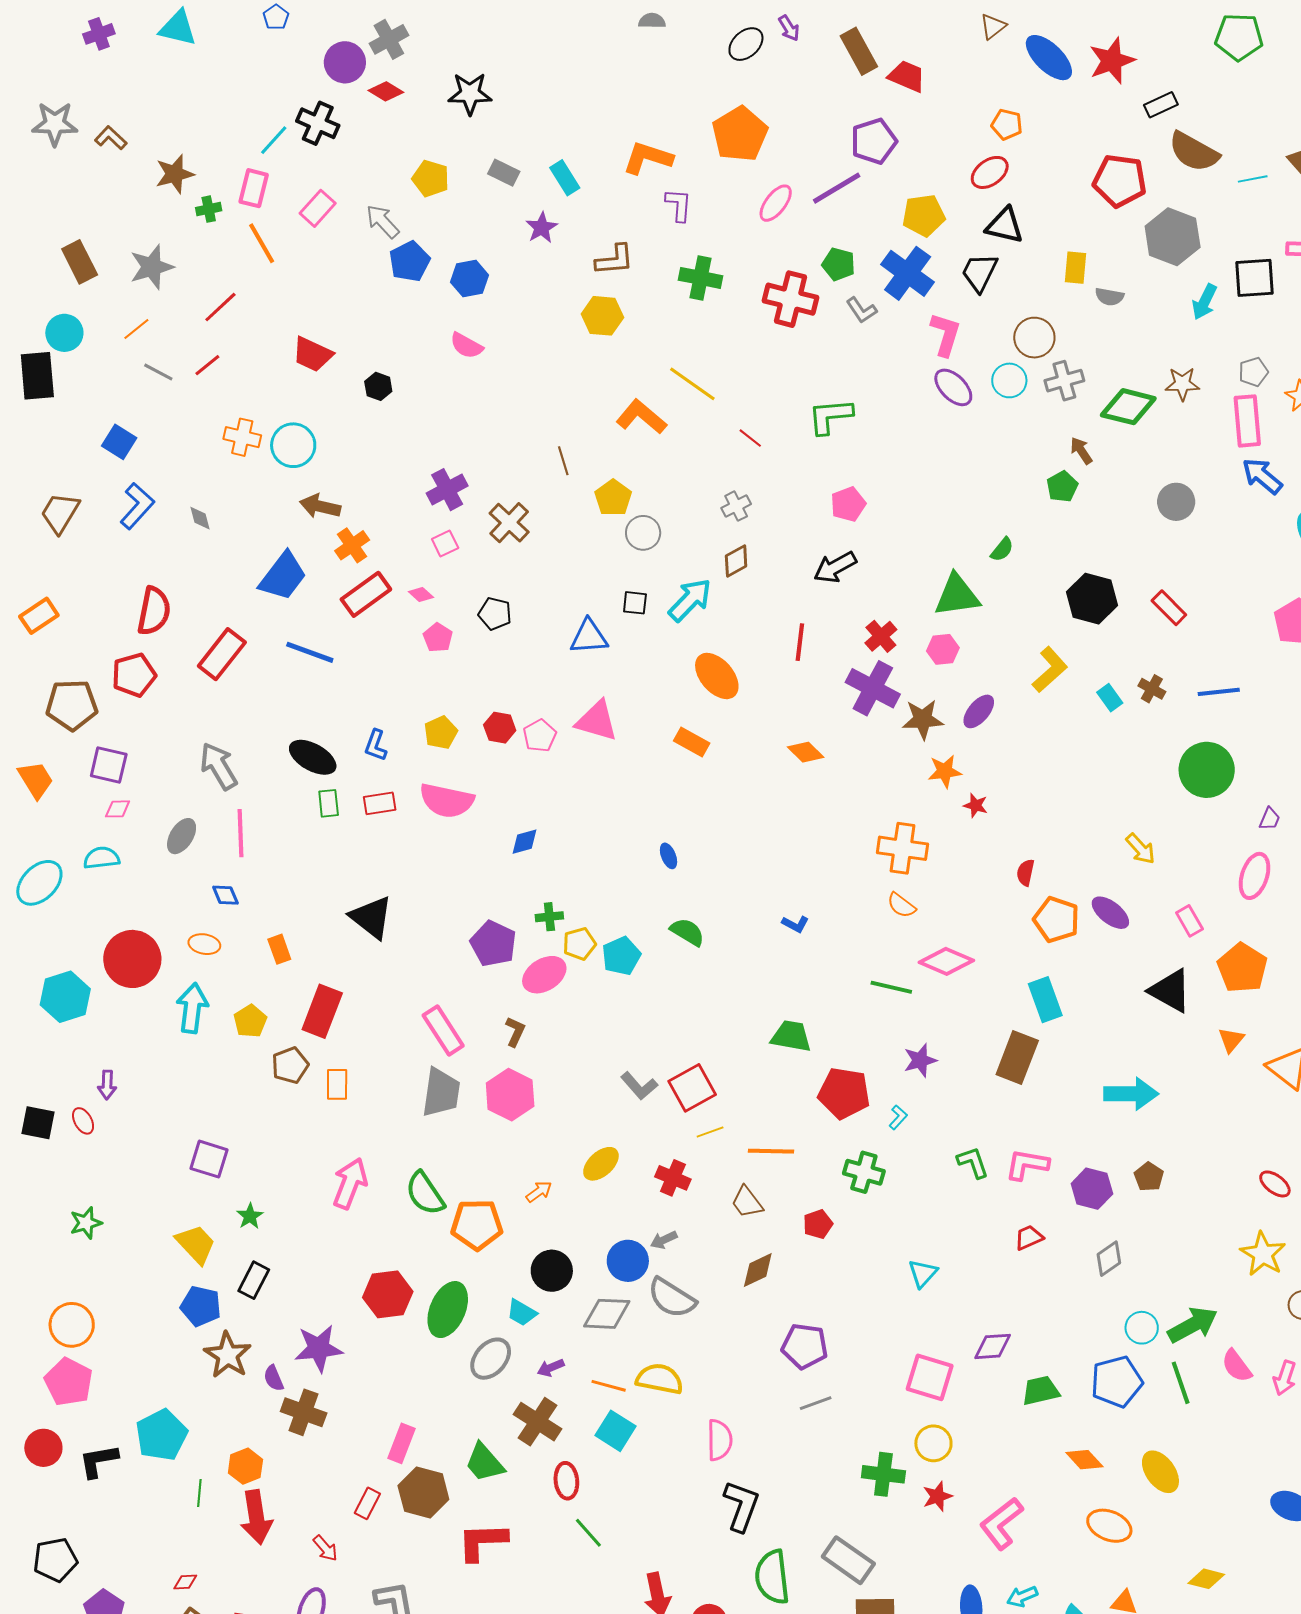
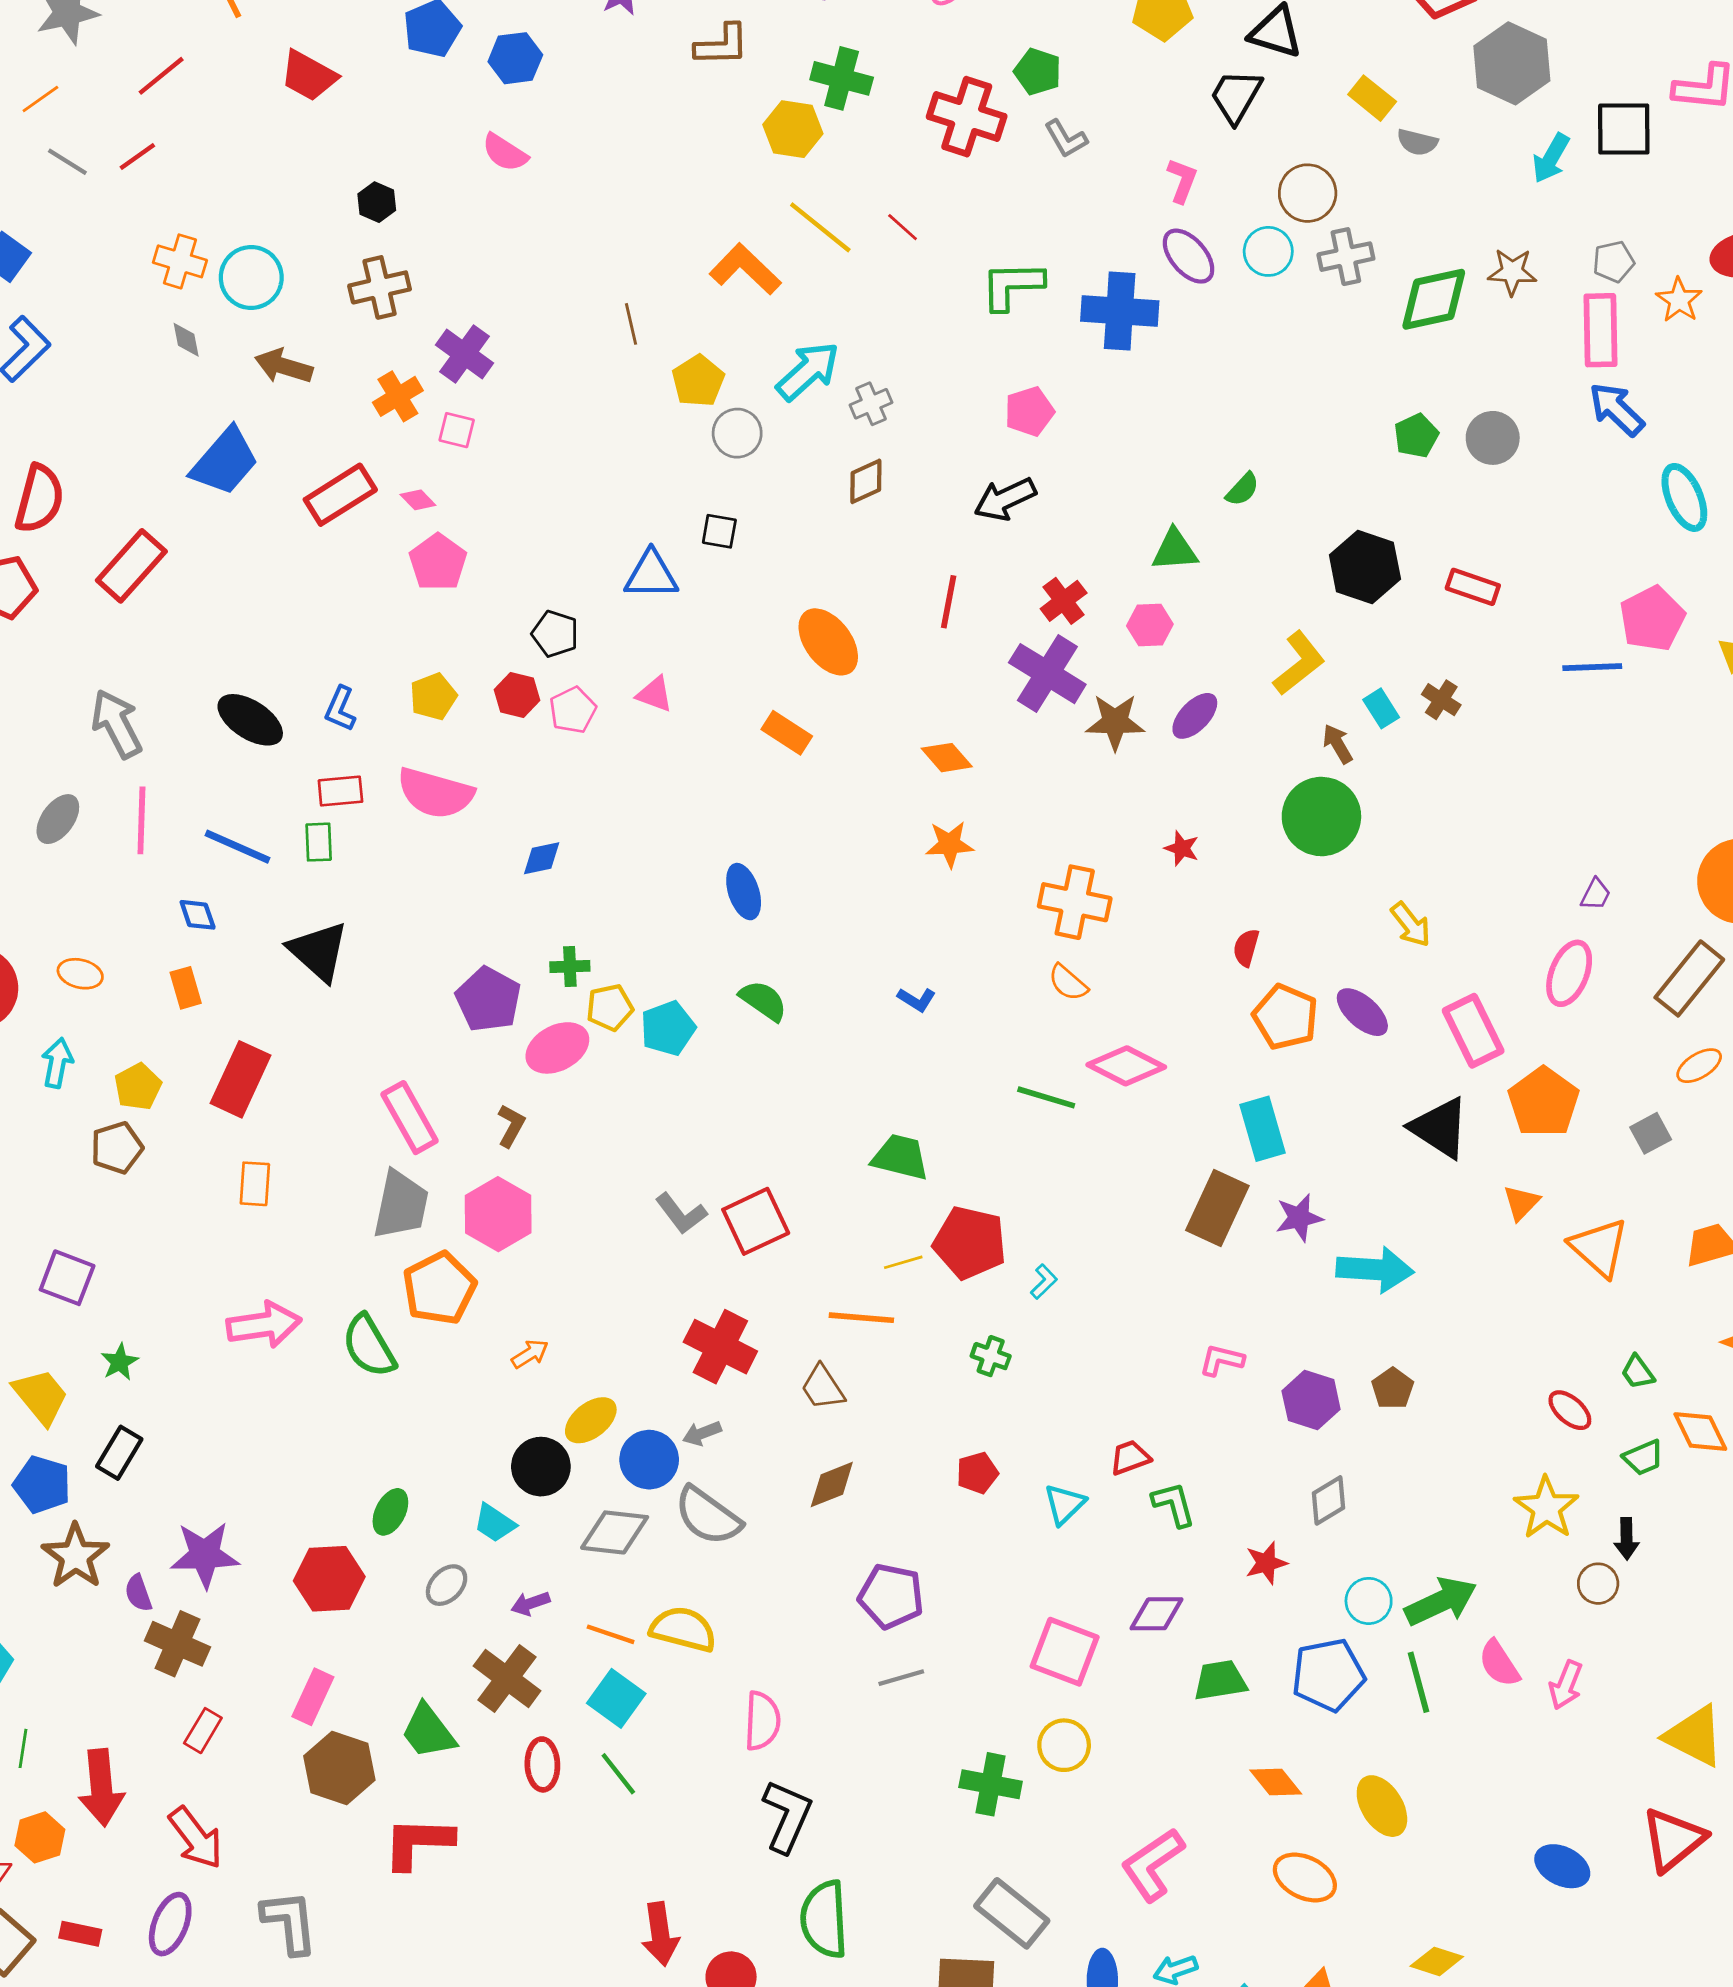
yellow rectangle: (1076, 268) -> (1372, 98), turned -60
blue cross: (908, 273) -> (1120, 311), moved, turned -36
yellow hexagon: (602, 316) -> (793, 129), moved
pink L-shape: (945, 334) -> (1182, 180), size x0.7
red trapezoid: (312, 354) -> (309, 76), moved
green diamond: (1128, 407) -> (1434, 299), turned -30
red line: (750, 438) -> (903, 227), moved
brown arrow: (1081, 451) -> (1338, 744), moved
green pentagon: (1062, 487) -> (1416, 436), moved
purple cross: (447, 490) -> (464, 354), turned -30
gray diamond: (200, 518) -> (186, 340), moved
brown cross: (509, 523) -> (380, 287), moved, turned 30
pink square: (445, 544) -> (457, 430), turned 36
orange cross: (352, 545) -> (398, 396), moved
green triangle: (957, 595) -> (1175, 550), size x0.7
cyan arrow: (690, 600) -> (808, 371), moved
red rectangle: (1169, 608) -> (1473, 587), turned -30
black pentagon: (495, 614) -> (555, 634), moved
pink pentagon: (438, 637) -> (438, 562), size x1.4
blue line: (310, 652) -> (238, 847), moved
blue line: (1219, 692) -> (1592, 667), moved
pink triangle: (597, 721) -> (655, 694), size x0.6
green circle: (1207, 770) -> (1321, 817), moved
orange star: (945, 771) -> (950, 844), moved
green rectangle: (329, 803) -> (319, 842), moved
blue ellipse: (669, 856) -> (744, 892), size x1.5
blue diamond: (225, 895) -> (198, 915), moved
pink rectangle: (1189, 921) -> (1473, 1031), size x1.6
cyan arrow: (192, 1008) -> (57, 1063), size x0.7
purple star: (920, 1060) -> (1299, 1218), moved
brown pentagon: (290, 1065) -> (117, 1148), moved
yellow line: (710, 1132) -> (903, 1262), moved
green L-shape: (973, 1162) -> (1174, 1504), moved
yellow ellipse: (601, 1164) -> (591, 1420), moved
pink L-shape: (1027, 1165) -> (1222, 1360), size x0.7
green cross: (864, 1172) -> (991, 1356), size x0.7
red cross: (673, 1178) -> (720, 1347), size x1.4
pink arrow: (350, 1183) -> (264, 1325), turned 57
red pentagon: (818, 1224) -> (977, 1473), moved
orange pentagon: (477, 1225) -> (439, 1288), moved, turned -30
red trapezoid: (1029, 1238) -> (1130, 1457), moved
red hexagon: (388, 1294) -> (329, 1579), moved
green ellipse: (448, 1310) -> (390, 1512), size x0.6
gray ellipse: (491, 1359) -> (447, 1585), size x0.7
orange hexagon: (245, 1466) -> (40, 1837), moved
red star: (937, 1496) -> (1266, 1563), moved
red rectangle: (367, 1503) -> (203, 1731), moved
green line: (588, 1533) -> (618, 1774), moved
red arrow: (325, 1548) -> (196, 1838), size x1.6
gray rectangle: (848, 1560) -> (1012, 1913), moved

